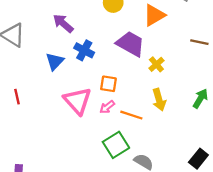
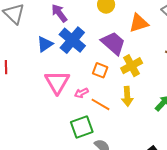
blue cross: (84, 50) -> (72, 40), size x1.5
yellow cross: (156, 64) -> (132, 66), size x1.5
orange square: (108, 84) -> (100, 70), moved

